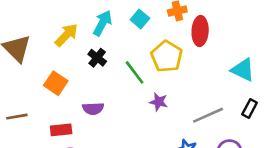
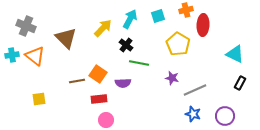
cyan square: (140, 19) -> (158, 16), turned 32
green line: (135, 72) -> (139, 63), moved, turned -42
orange square: (56, 83) -> (98, 74), moved
gray line: (208, 115) -> (195, 90), moved
brown line: (17, 117) -> (77, 81), moved

